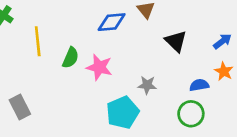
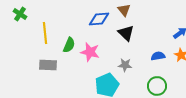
black triangle: (176, 41) -> (126, 33), moved
blue semicircle: (199, 85) -> (158, 56), moved
gray rectangle: (20, 107) -> (48, 65), moved, turned -60

